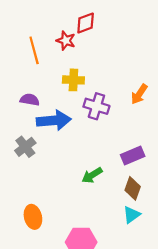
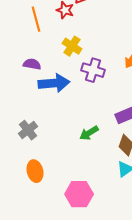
yellow cross: (73, 80) -> (72, 46), turned 30
gray cross: (25, 147) -> (28, 130), moved

